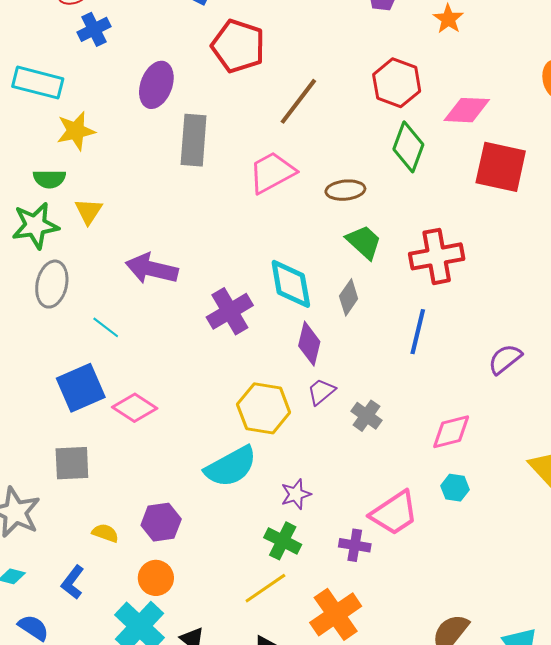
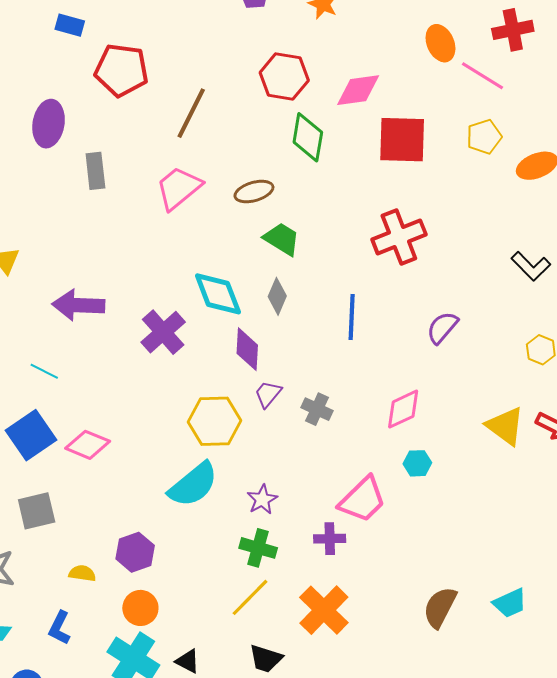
gray rectangle: (194, 140) -> (95, 171), size x0.7
red cross: (437, 256) -> (399, 237), moved

